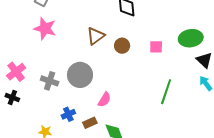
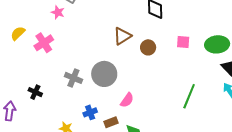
pink star: (45, 29) -> (58, 12), moved, size x0.6
pink square: (156, 47) -> (183, 42), moved
pink cross: (16, 72) -> (44, 43), moved

